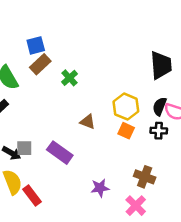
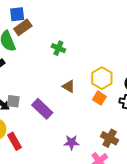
blue square: (36, 45) -> (17, 14), moved
brown rectangle: (40, 64) -> (23, 27), moved
green cross: (70, 78) -> (58, 48), turned -32

